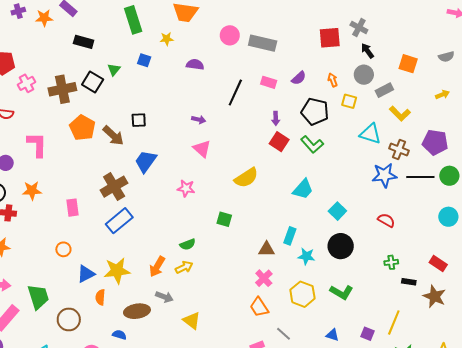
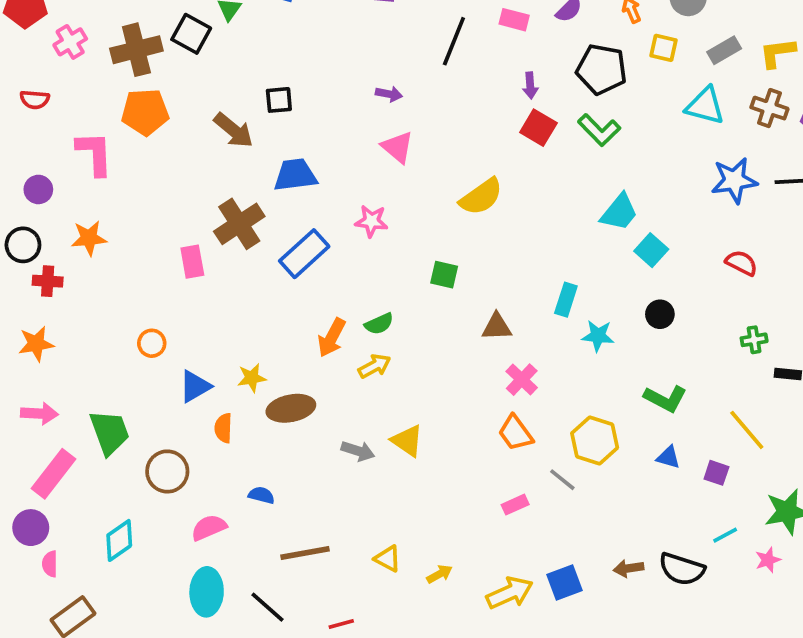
gray rectangle: (384, 90) -> (724, 50), moved
yellow L-shape: (400, 114) -> (777, 53), moved, turned 130
orange pentagon: (82, 128) -> (145, 112), moved, turned -30
brown cross: (399, 150) -> (769, 108), moved
blue trapezoid: (146, 161) -> (295, 175), turned 50
cyan trapezoid: (303, 189) -> (619, 212), moved
pink rectangle: (72, 208) -> (192, 262), moved
blue rectangle: (119, 221) -> (304, 254), moved
black circle: (341, 246) -> (660, 314), size x0.6
brown triangle: (267, 249) -> (497, 327), moved
orange arrow: (157, 267) -> (332, 338), moved
yellow star: (117, 271) -> (252, 378), size x0.6
yellow hexagon: (302, 294) -> (595, 440), moved
gray arrow: (164, 297) -> (358, 451), moved
brown ellipse: (137, 311) -> (291, 408), moved
yellow triangle: (192, 320) -> (407, 441), moved
yellow line: (394, 322) -> (747, 430), moved, turned -60
blue triangle: (332, 335) -> (668, 457), moved

